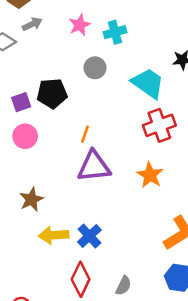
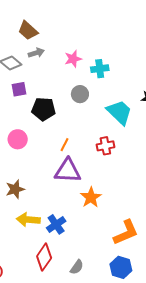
purple square: (21, 102) -> (19, 89), moved
red cross: (159, 125) -> (105, 146), moved, size x0.7
orange star: (150, 175) -> (91, 197), moved

